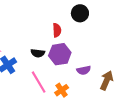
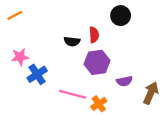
black semicircle: (38, 53) -> (72, 41), moved
pink line: (39, 82) -> (72, 94), turned -45

